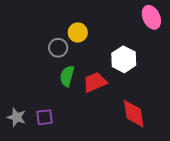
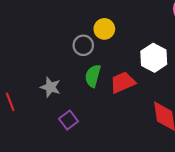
gray star: (16, 117) -> (50, 87), moved
purple square: (44, 117) -> (69, 120), turned -30

